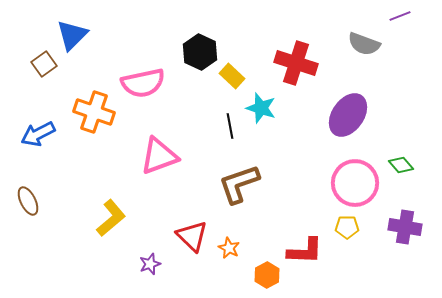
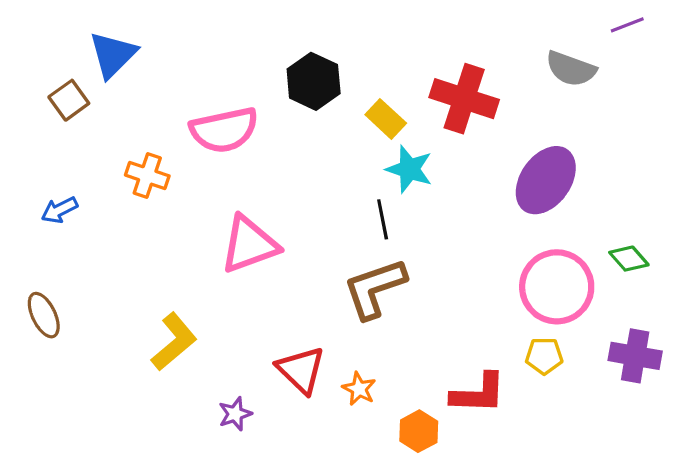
yellow rectangle: (232, 76) -> (386, 119), moved
orange cross: (94, 112) -> (147, 175), size x0.7
black line: (230, 126) -> (383, 219), moved
blue arrow: (38, 134) -> (59, 210), size x0.7

